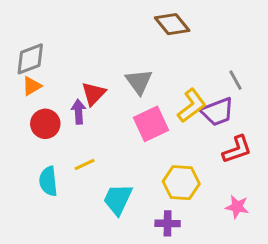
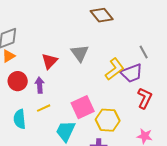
purple arrow: (79, 112) -> (40, 85), moved
pink square: (151, 124) -> (83, 107), moved
red L-shape: (237, 149) -> (145, 98), turned -45

